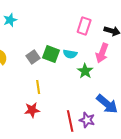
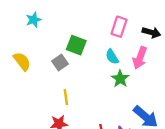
green square: (51, 54) -> (76, 45), moved
cyan semicircle: (70, 54) -> (112, 57), moved, turned 48

